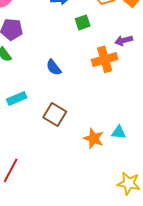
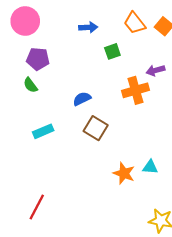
blue semicircle: (54, 67) -> (82, 99), turned 102
brown square: (55, 114) -> (96, 128), moved

